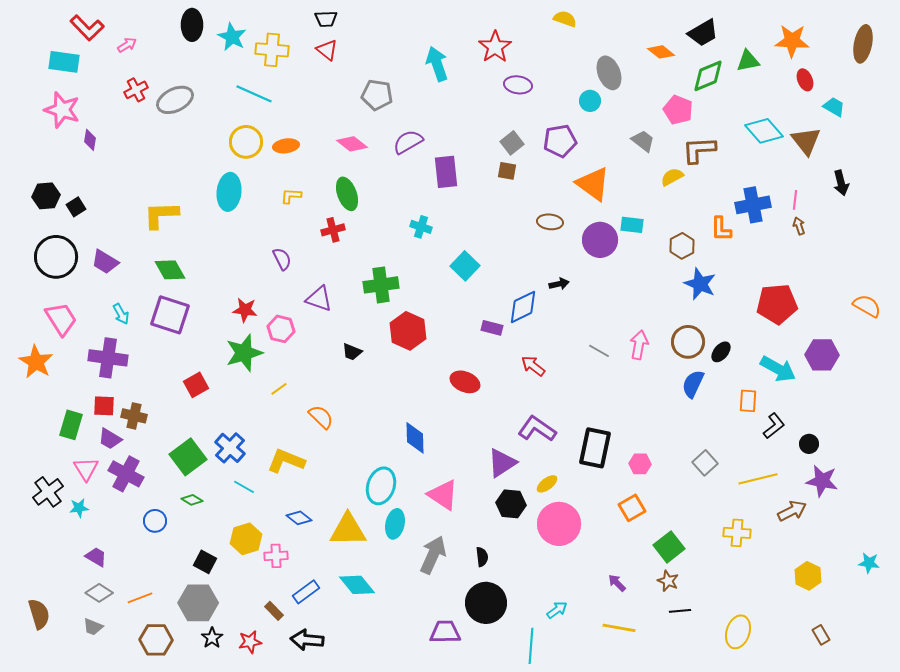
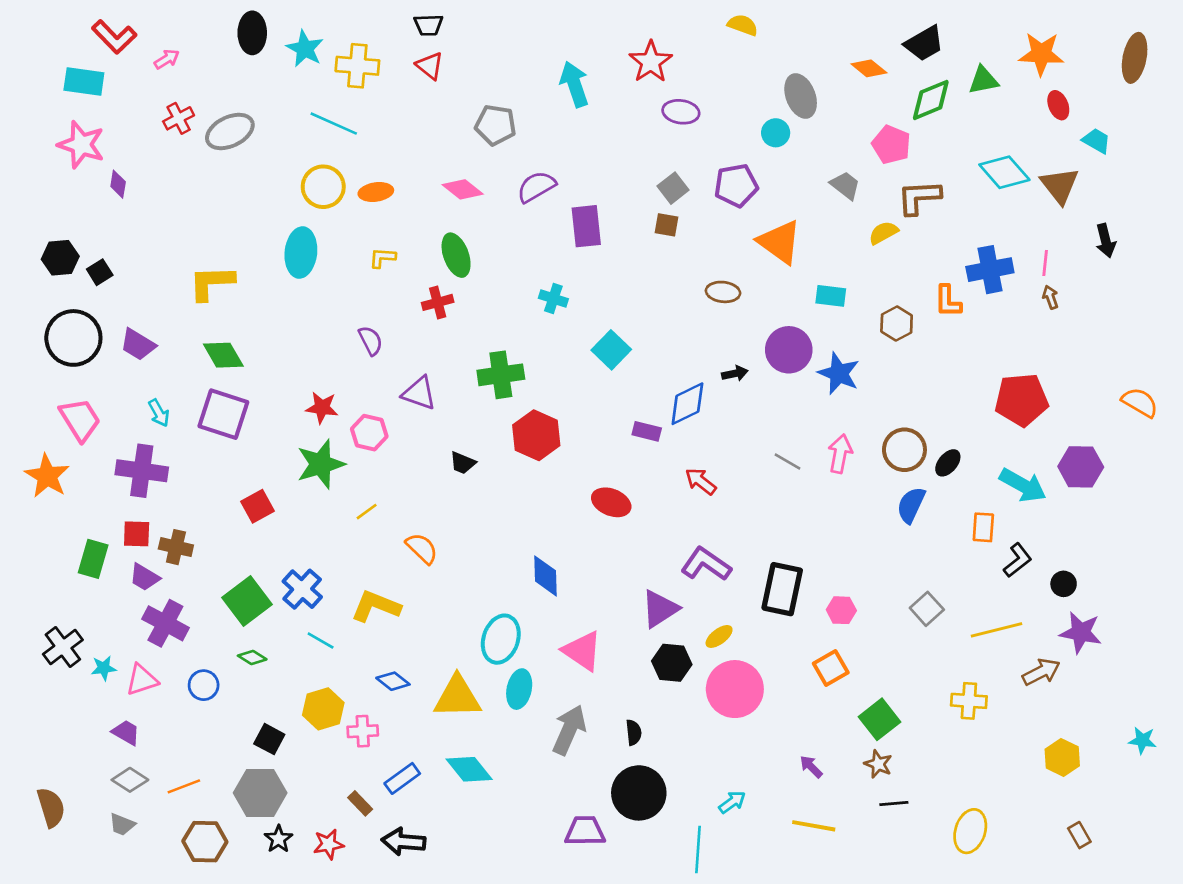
purple circle: (600, 240) -> (789, 350), moved
blue star: (700, 284) -> (839, 373), moved
pink triangle: (86, 469) -> (142, 680), moved, turned 44

